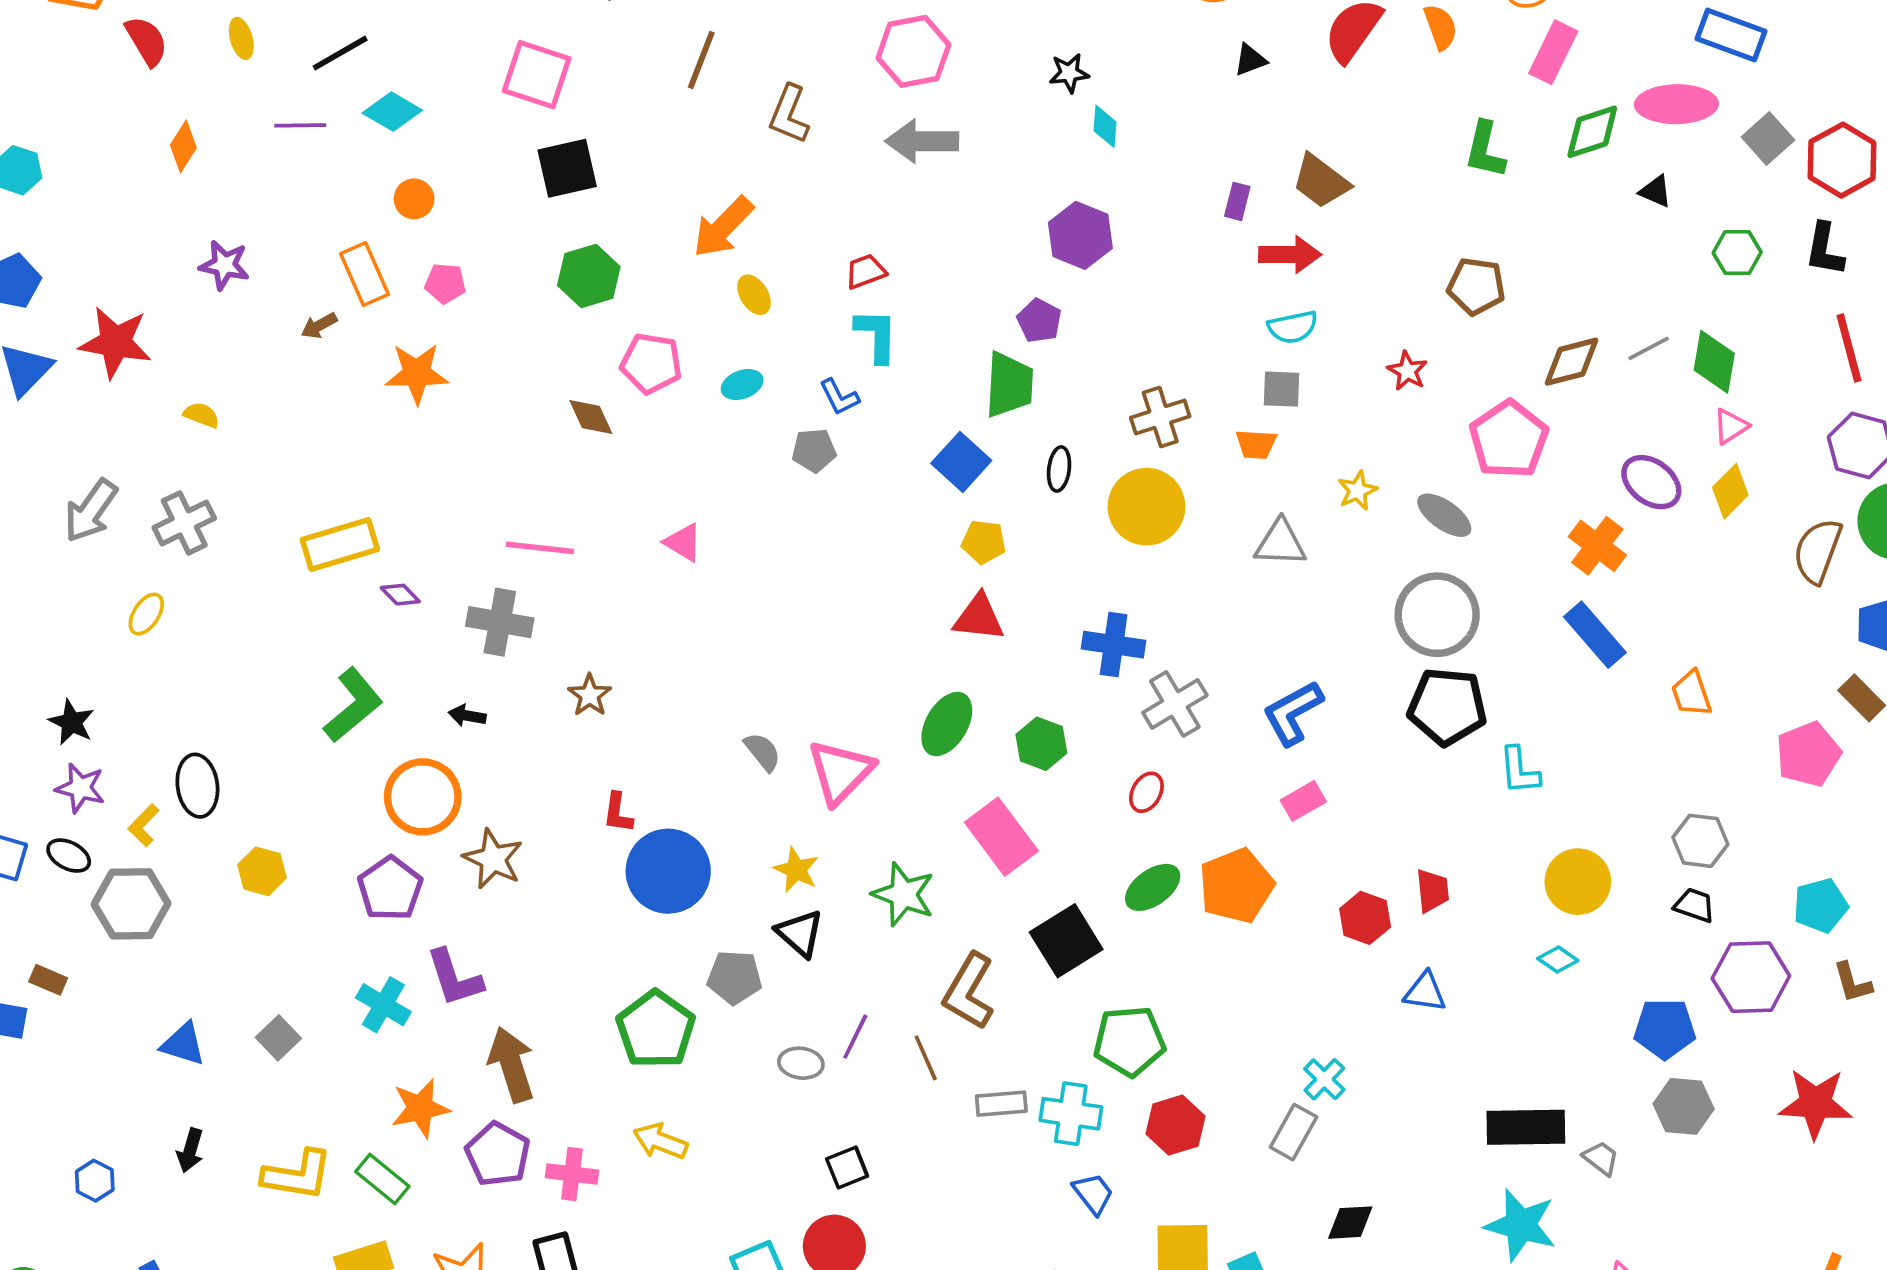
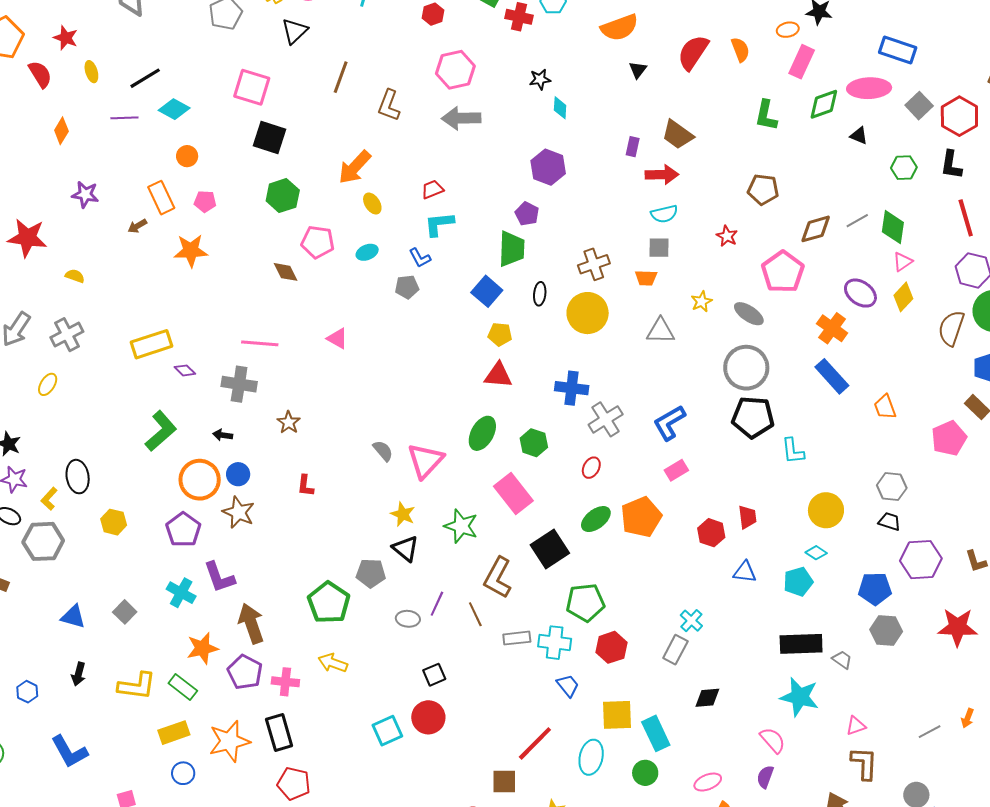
black triangle: (1250, 60) -> (638, 70), turned -30
black square: (567, 168) -> (269, 138), turned 32
cyan L-shape: (876, 336) -> (439, 224), turned -96
blue circle: (668, 871) -> (238, 474), moved, size x0.5
cyan pentagon: (1821, 906) -> (798, 582), moved

